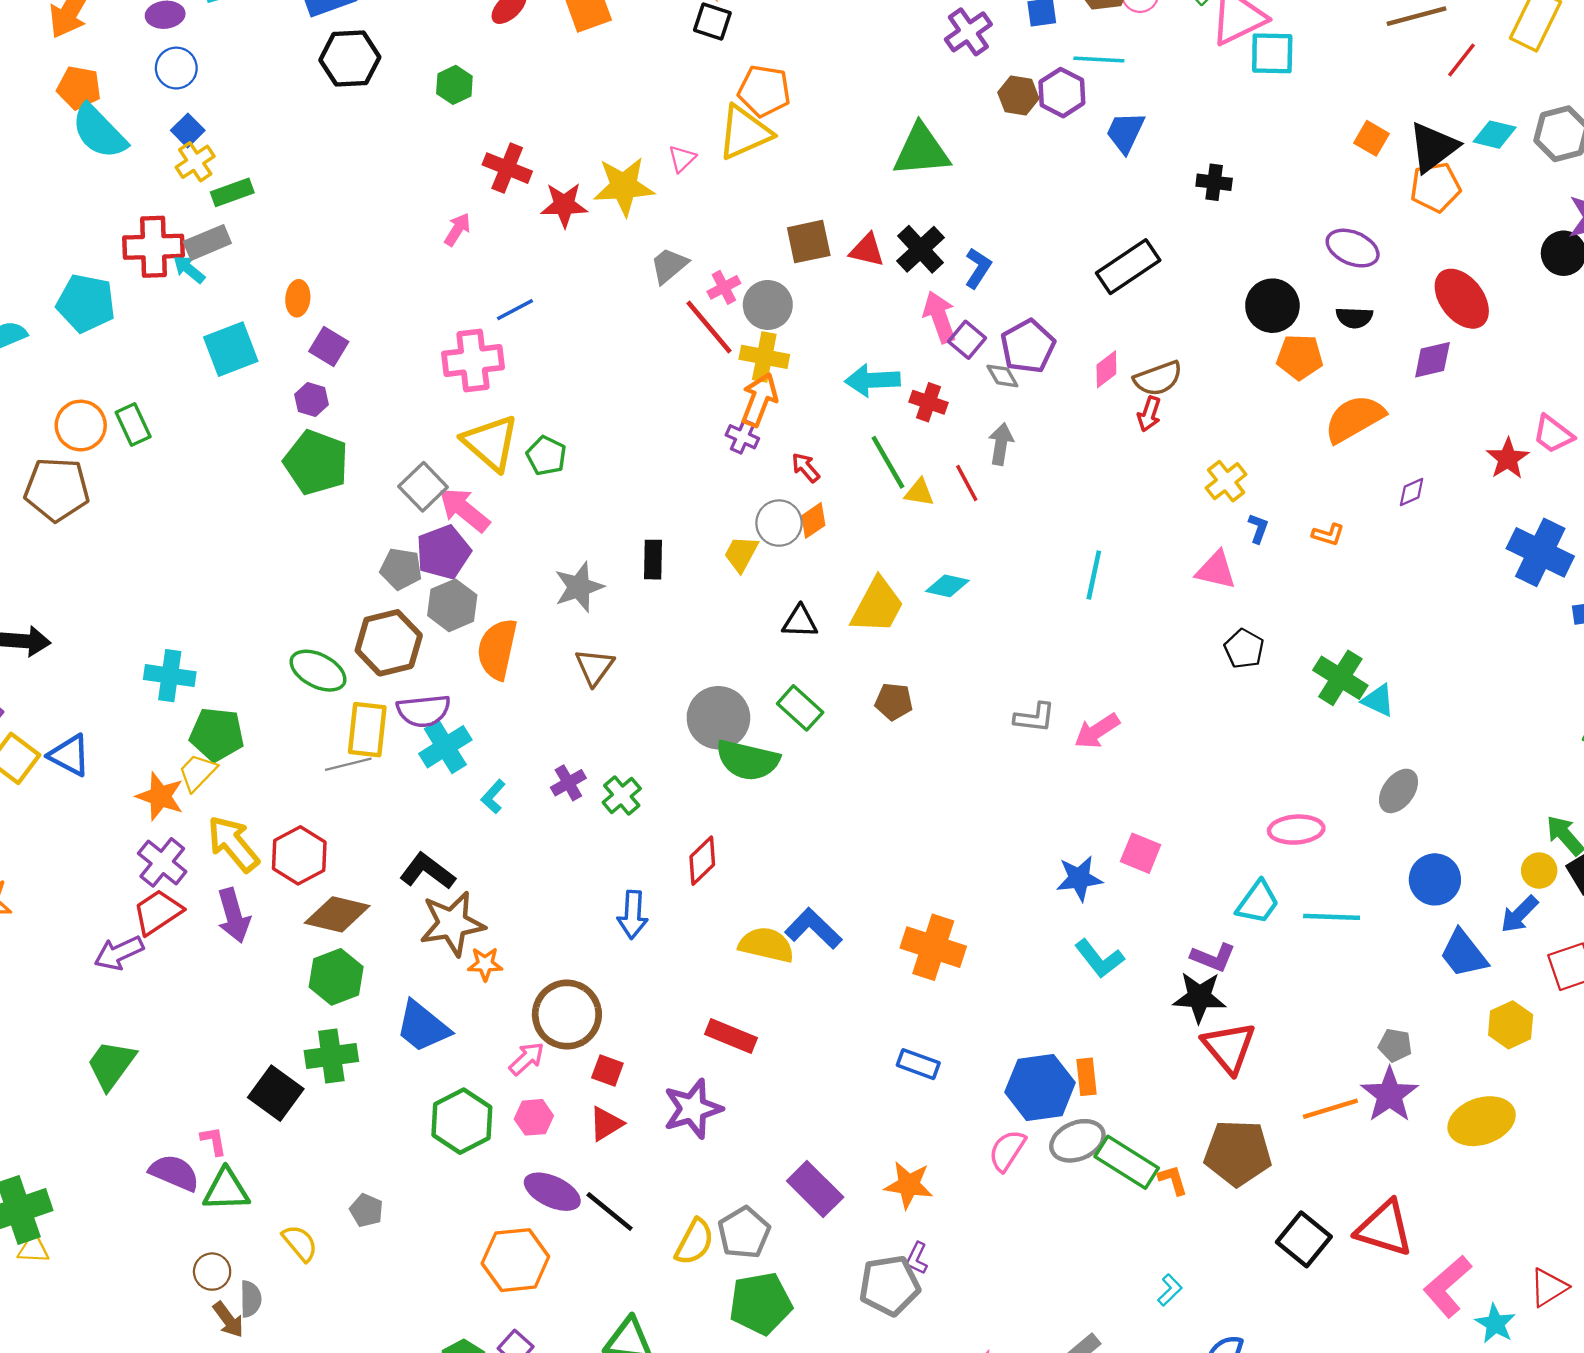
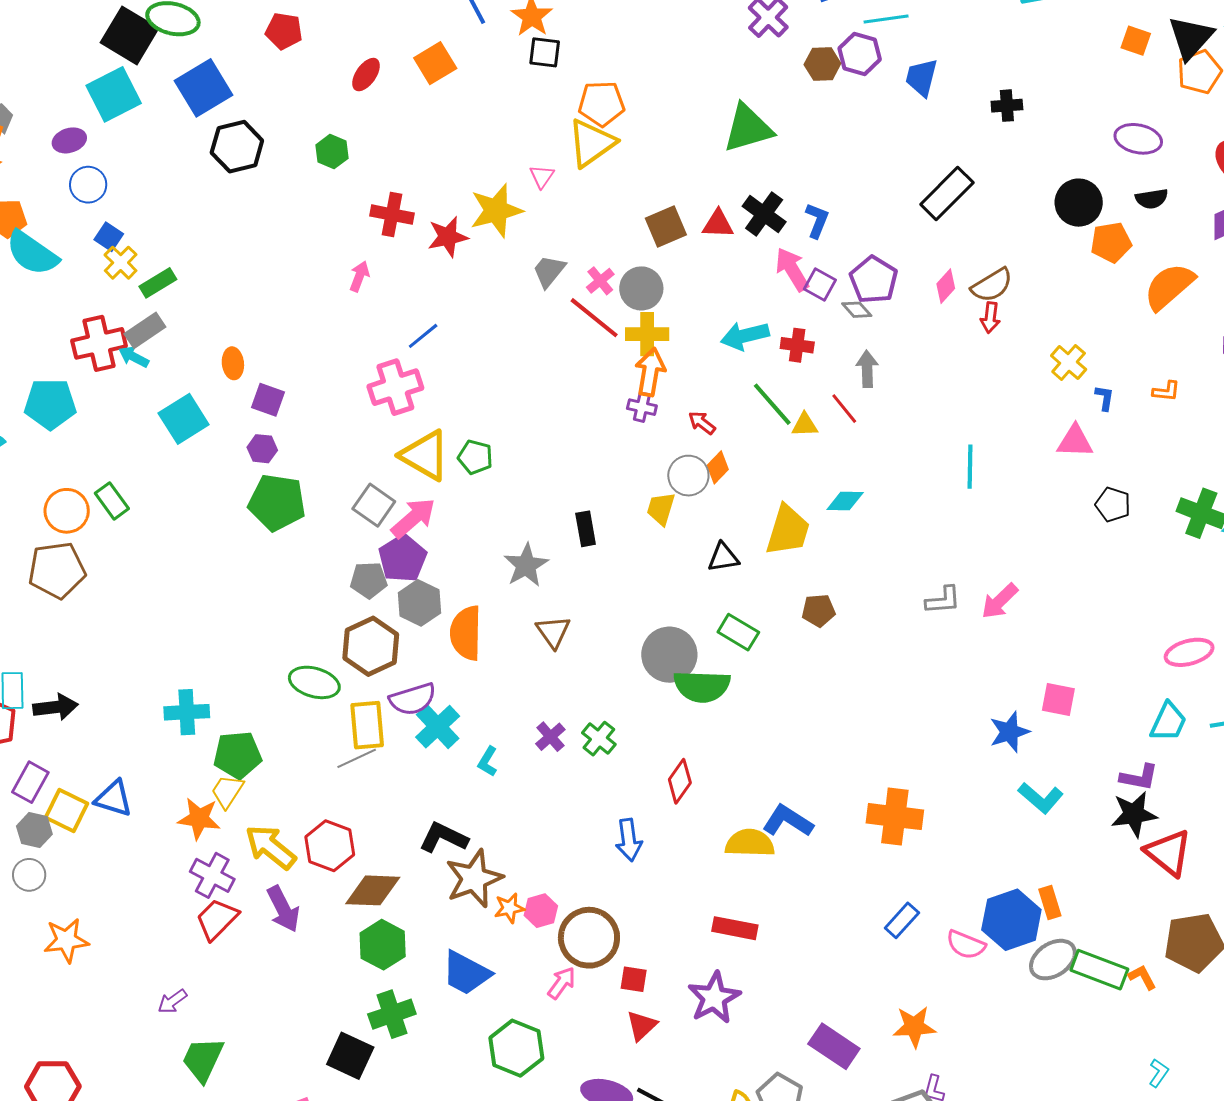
pink arrow: (464, 510) -> (413, 518), turned 111
purple arrow: (119, 953) -> (172, 1001), moved, size x0.7
blue rectangle: (918, 1064) -> (902, 920), turned -57
pink hexagon: (534, 1117) -> (541, 911), moved
pink semicircle: (1007, 1150) -> (966, 945), moved, turned -90

